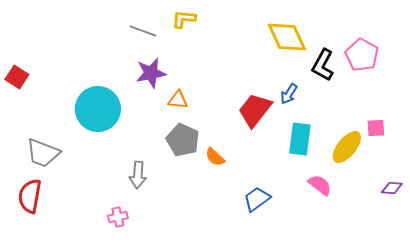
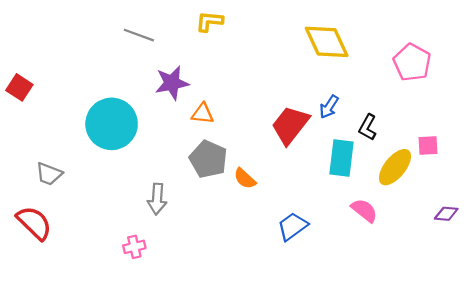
gray line: (143, 31) -> (139, 35), moved
black L-shape: (323, 65) -> (368, 127), moved, size x0.7
gray trapezoid: (43, 153) -> (49, 174), size x0.7
red semicircle: (30, 196) -> (34, 223), turned 124

